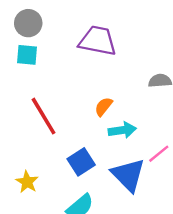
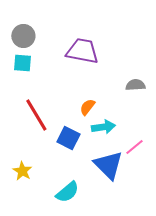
blue square: (81, 162) -> (68, 138), moved, turned -30

